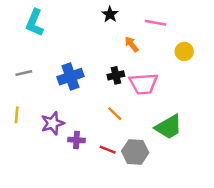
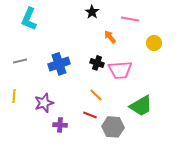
black cross: (116, 75) -> (97, 63), turned 32
purple cross: (76, 140) -> (60, 125), moved
red line: (108, 150) -> (90, 115), moved

